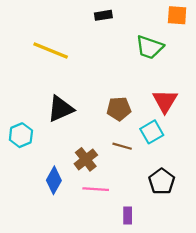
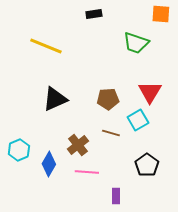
cyan hexagon: (21, 135) -> (19, 150), moved

